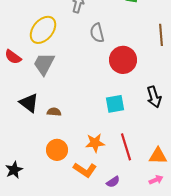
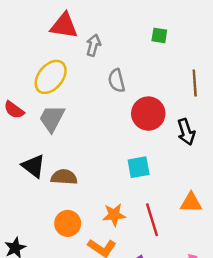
black arrow: (154, 97) -> (186, 132), moved
brown semicircle: (54, 112) -> (64, 177), size x1.5
orange triangle: (158, 156) -> (191, 203), moved

